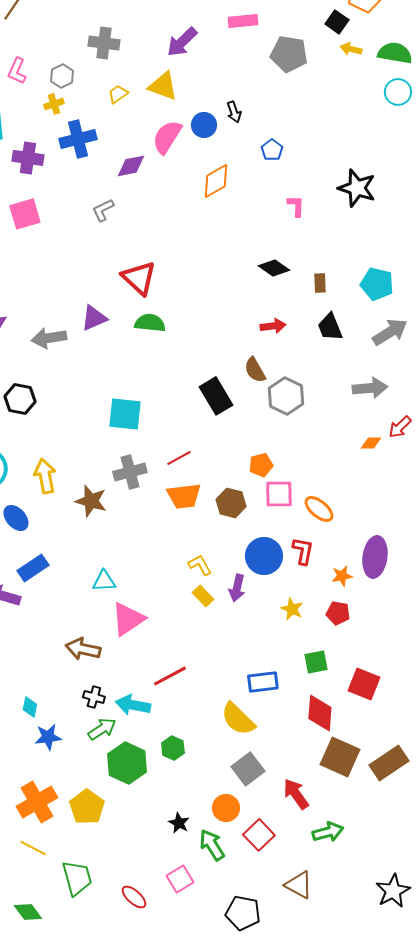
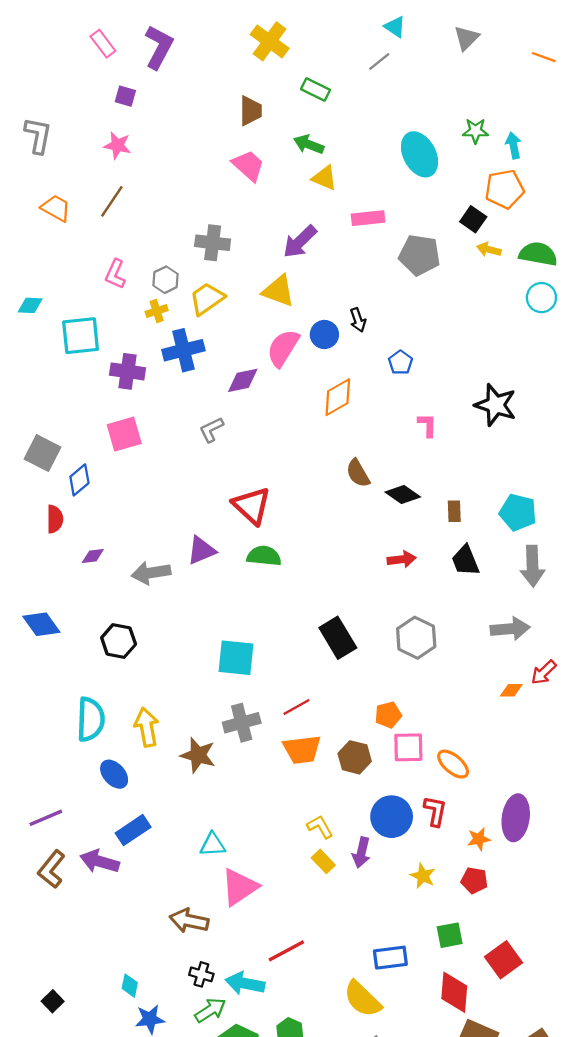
yellow trapezoid: (118, 94) -> (207, 299), moved, size x1.6
gray arrow: (390, 332) -> (532, 566), turned 120
brown semicircle: (255, 370) -> (358, 473), moved
red square: (364, 684) -> (503, 960), turned 32

